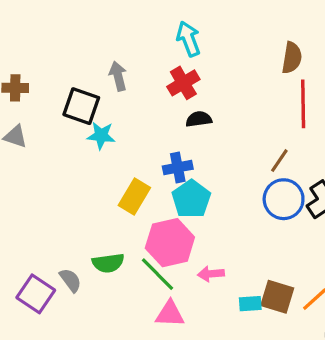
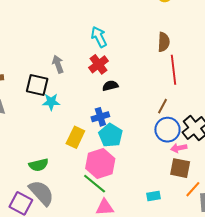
green semicircle: (108, 263) -> (39, 165), moved
pink arrow: (211, 274) -> (179, 148), moved
gray semicircle: (70, 280) -> (41, 193), size x1.8
brown square: (277, 297) -> (180, 168), moved

